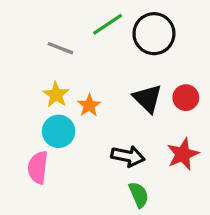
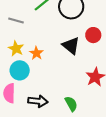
red circle: (186, 98) -> (93, 35), moved
black arrow: (128, 156) -> (38, 101), moved

